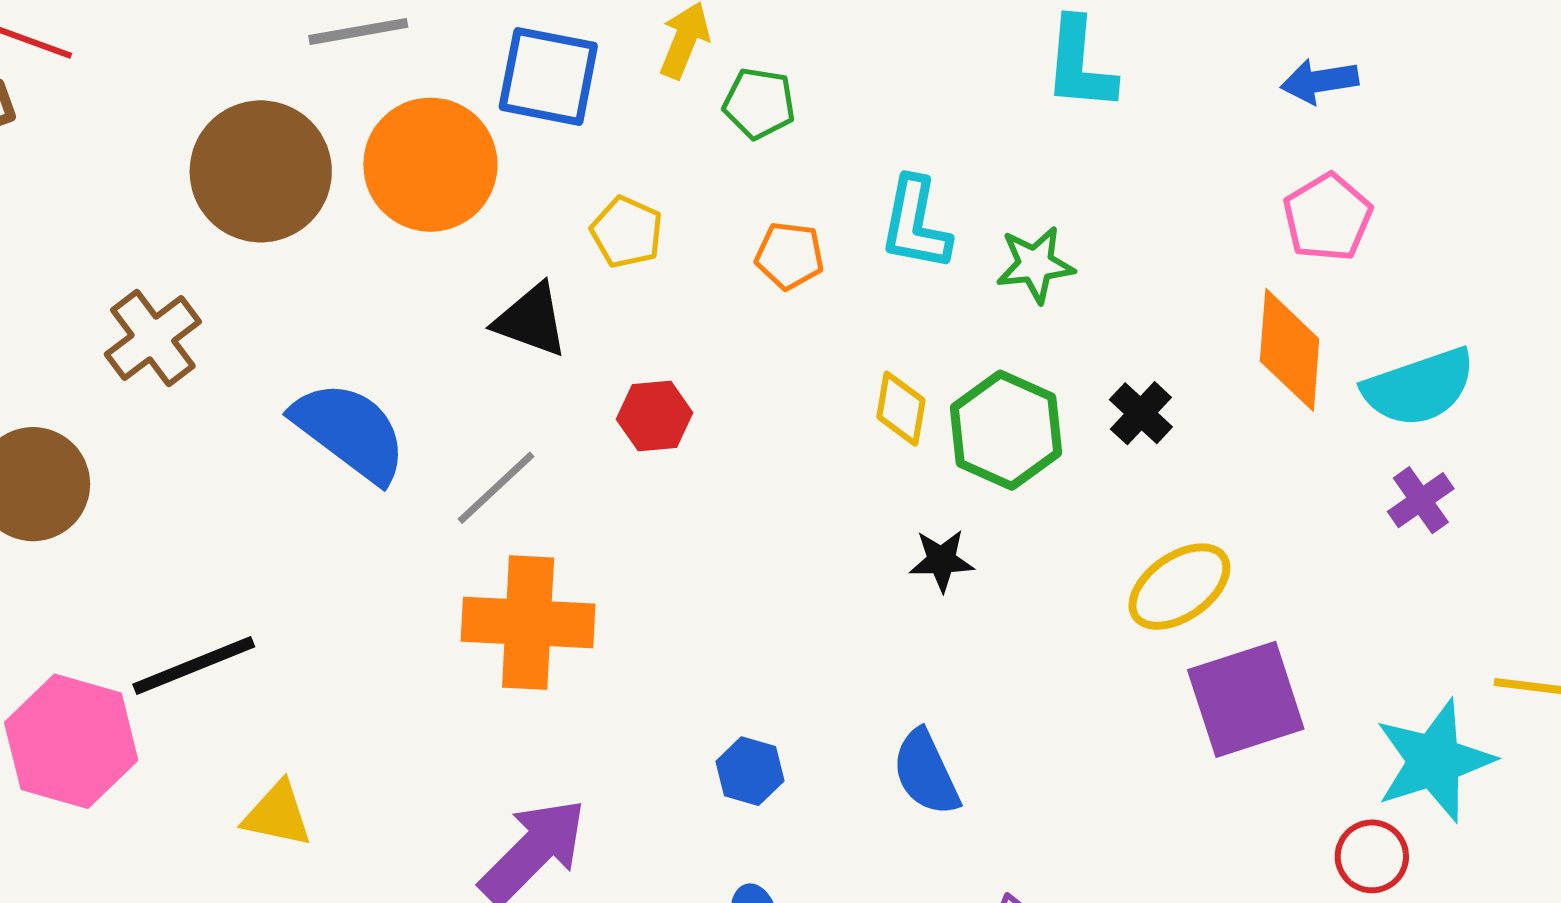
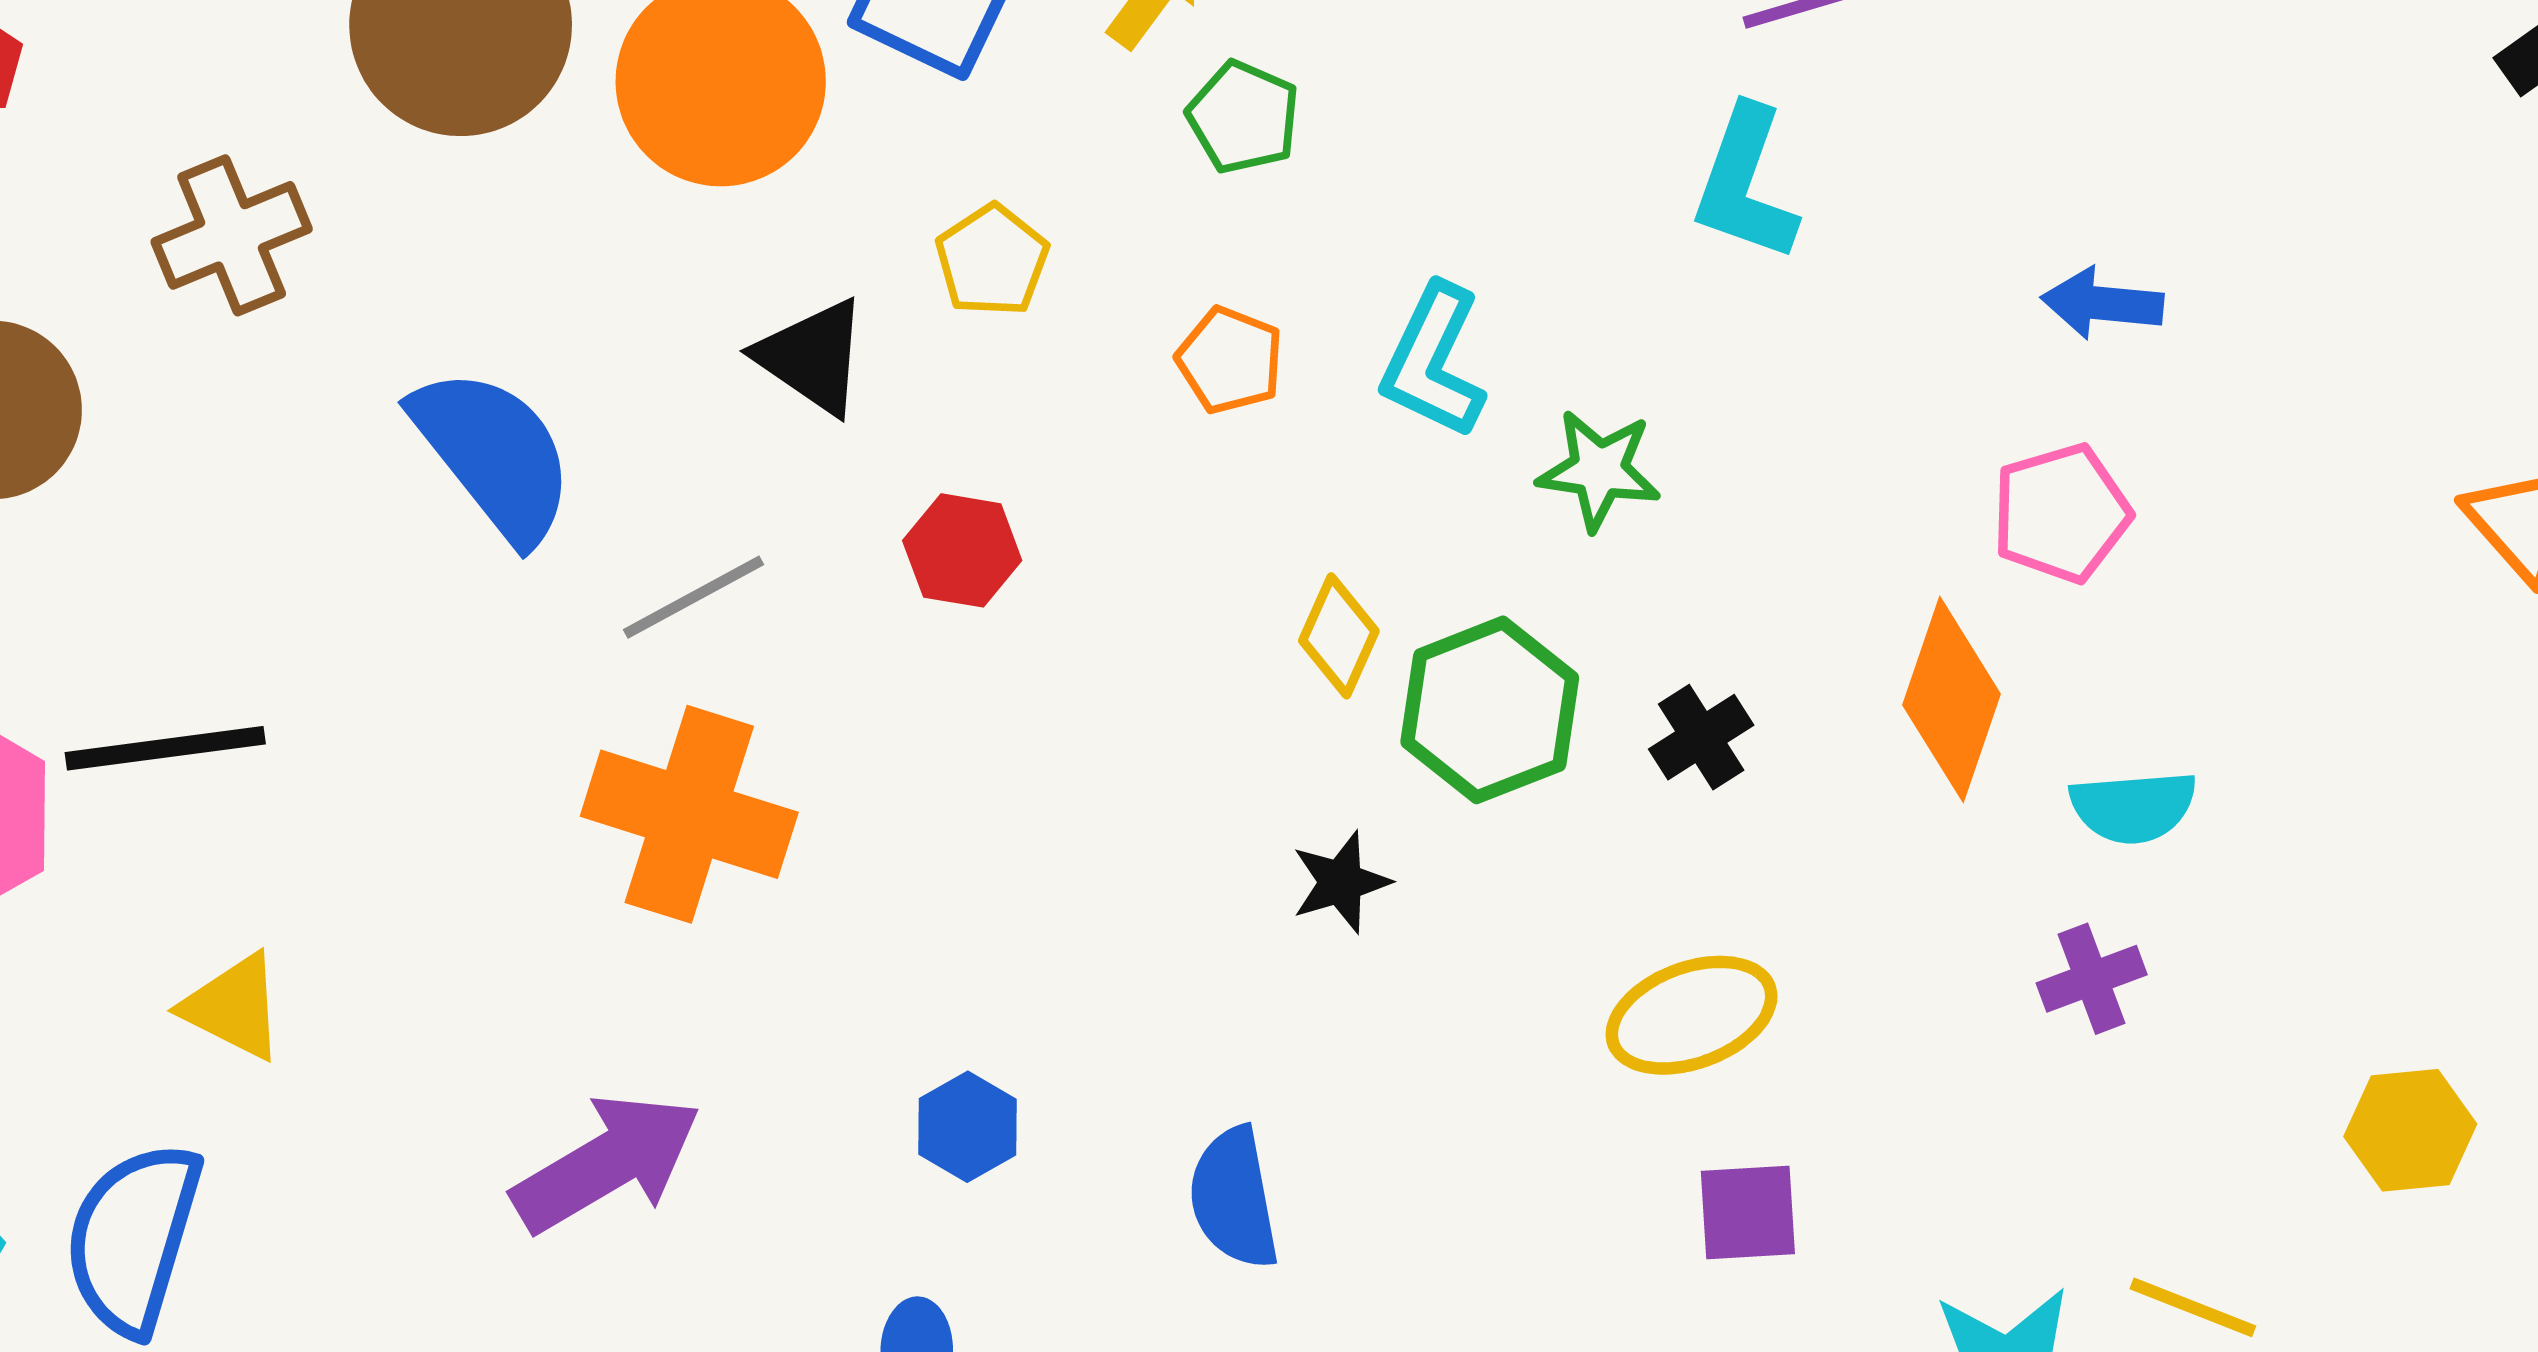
cyan semicircle: (1419, 387) -> (2133, 807), size x0.7
black star: (941, 560) -> (1341, 882), turned -30
purple square: (1246, 699) -> (1748, 1212), size x0.6

